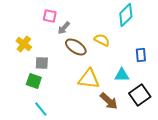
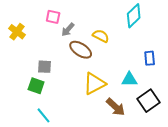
yellow semicircle: (102, 40) -> (101, 36), moved
yellow cross: (24, 44) -> (17, 32), moved
yellow triangle: (89, 79) -> (94, 84), turned -35

